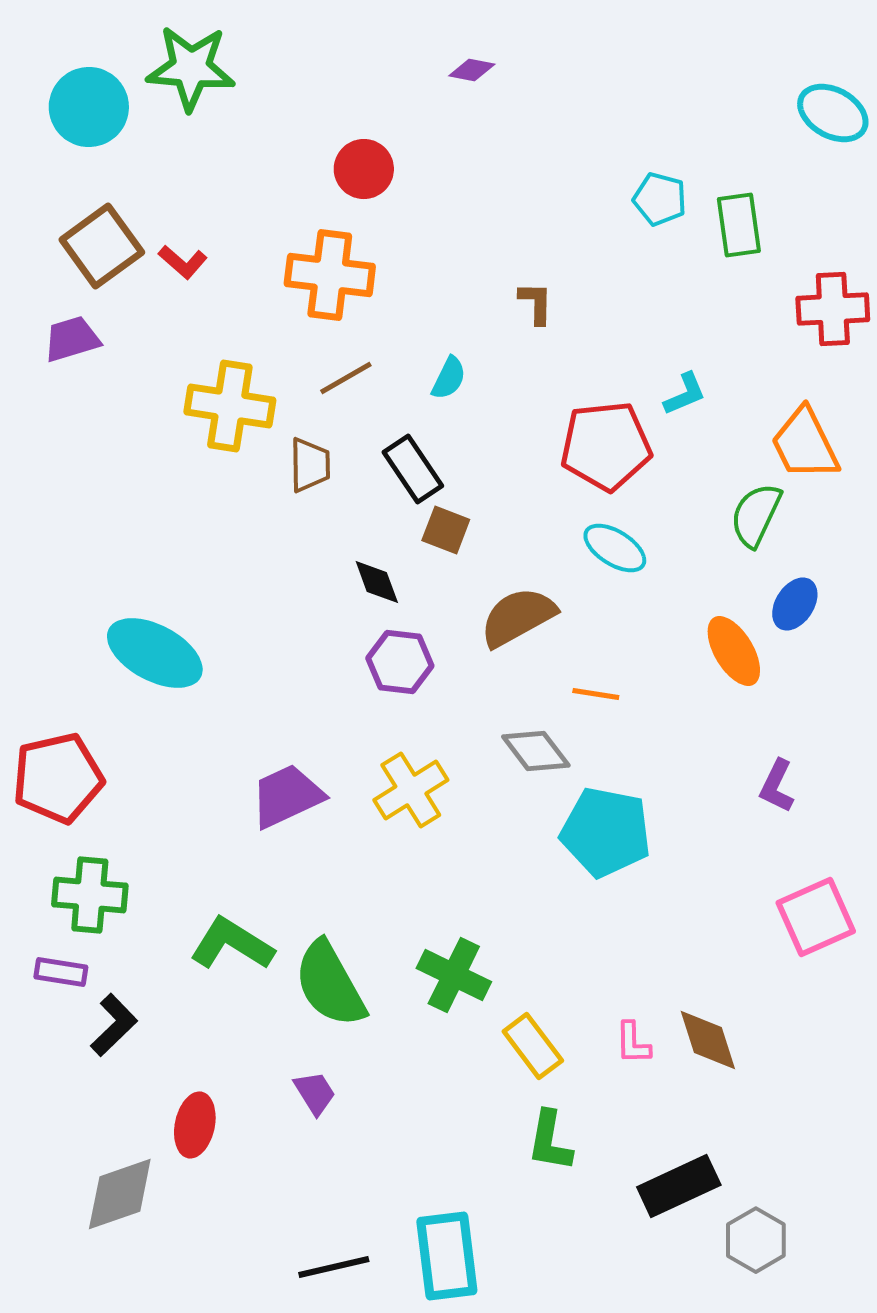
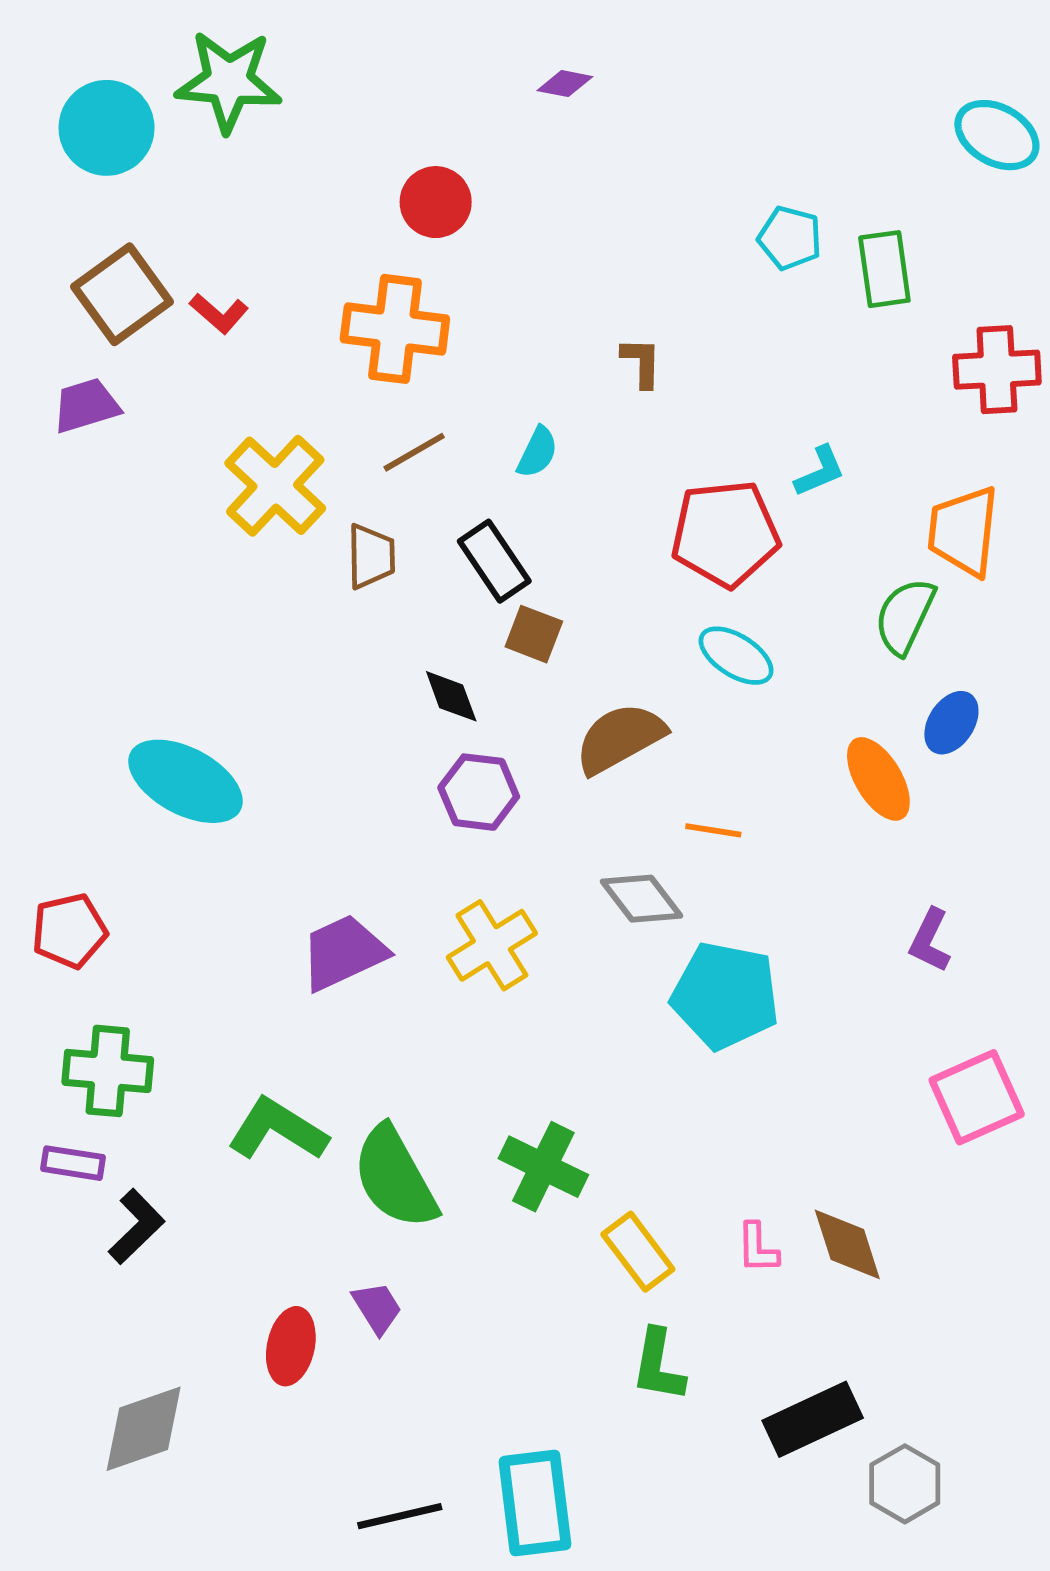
yellow cross: (230, 406) -> (275, 486), turned 34
orange trapezoid: (805, 444) -> (963, 531), turned 32
red pentagon: (58, 778) -> (69, 931), size x0.7
red ellipse: (195, 1125) -> (291, 1346), moved

